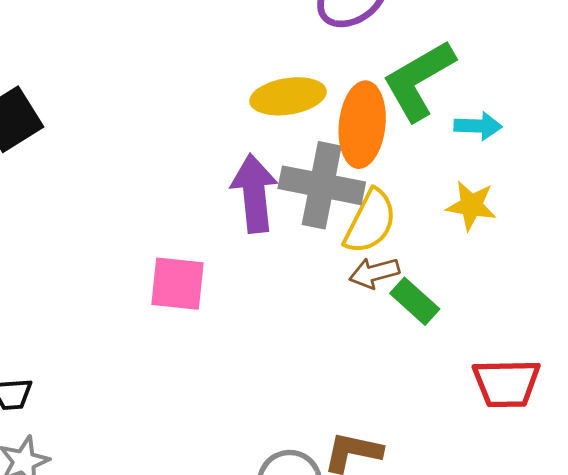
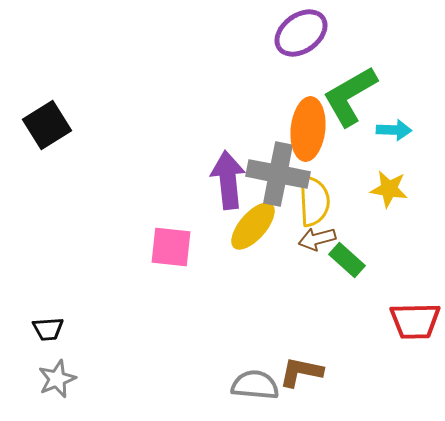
yellow ellipse: (288, 96) -> (253, 226), moved, turned -40
yellow semicircle: (370, 222) -> (314, 201), turned -30

